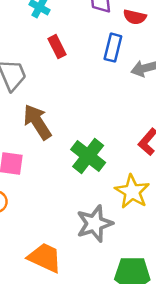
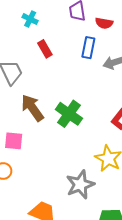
green cross: (88, 156) -> (69, 114), moved

